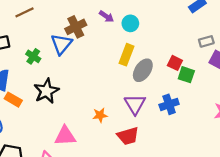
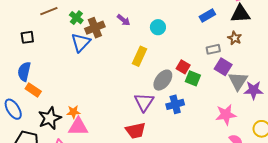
cyan circle: (130, 23) -> (158, 27), moved
green cross: (33, 56) -> (76, 18), moved
gray ellipse: (143, 70) -> (163, 80), moved
black star: (46, 91) -> (50, 118), moved
orange star: (100, 115) -> (73, 112), moved

